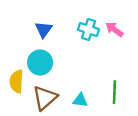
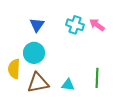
brown triangle: (45, 98) -> (38, 83), turned 30

